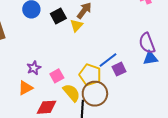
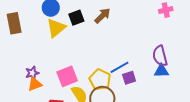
yellow triangle: (76, 25) -> (56, 28), moved, size x1.5
purple star: (34, 68) -> (32, 73), moved
pink square: (57, 76) -> (67, 76), size x1.5

